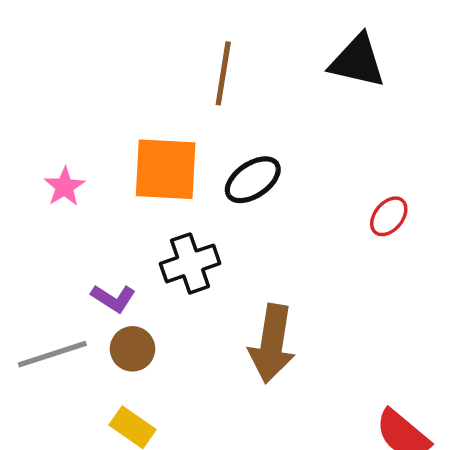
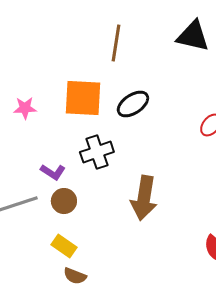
pink star: (65, 187) -> (25, 108), turned 30

